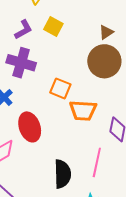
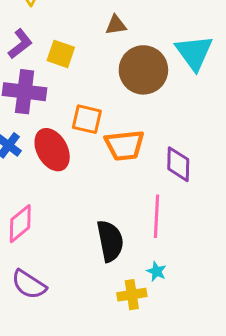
yellow square: (53, 26) -> (61, 54), moved
brown triangle: (106, 32) -> (116, 25), moved, turned 35
red ellipse: (30, 127) -> (52, 150), moved

